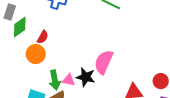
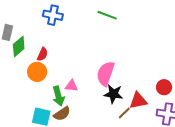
black star: (86, 77) -> (113, 94), moved
pink triangle: (69, 80) -> (71, 86), moved

